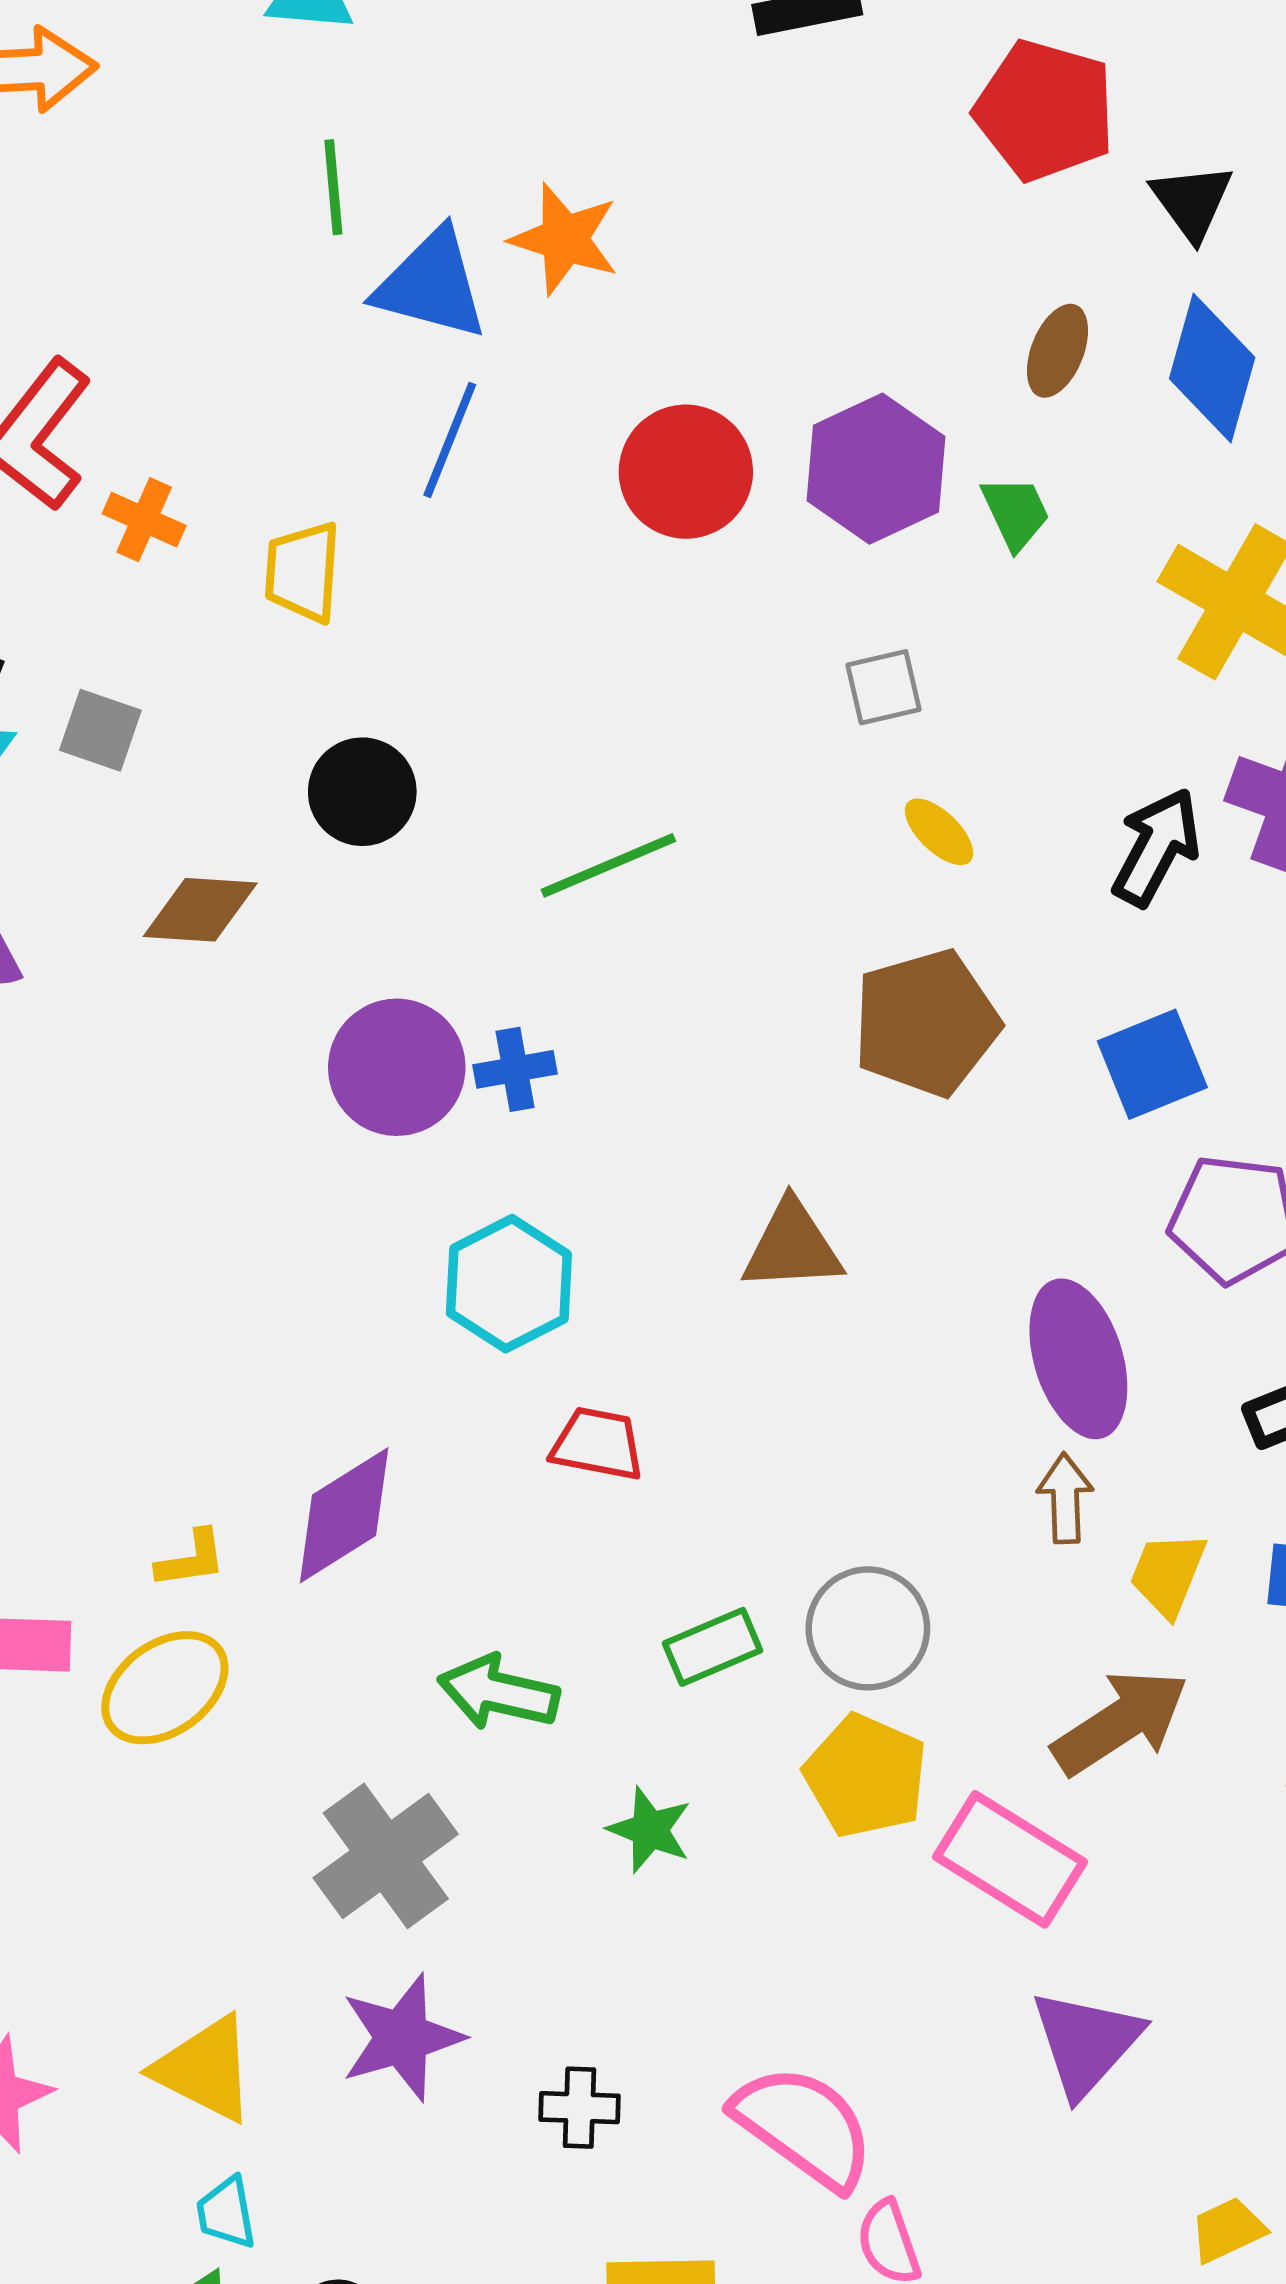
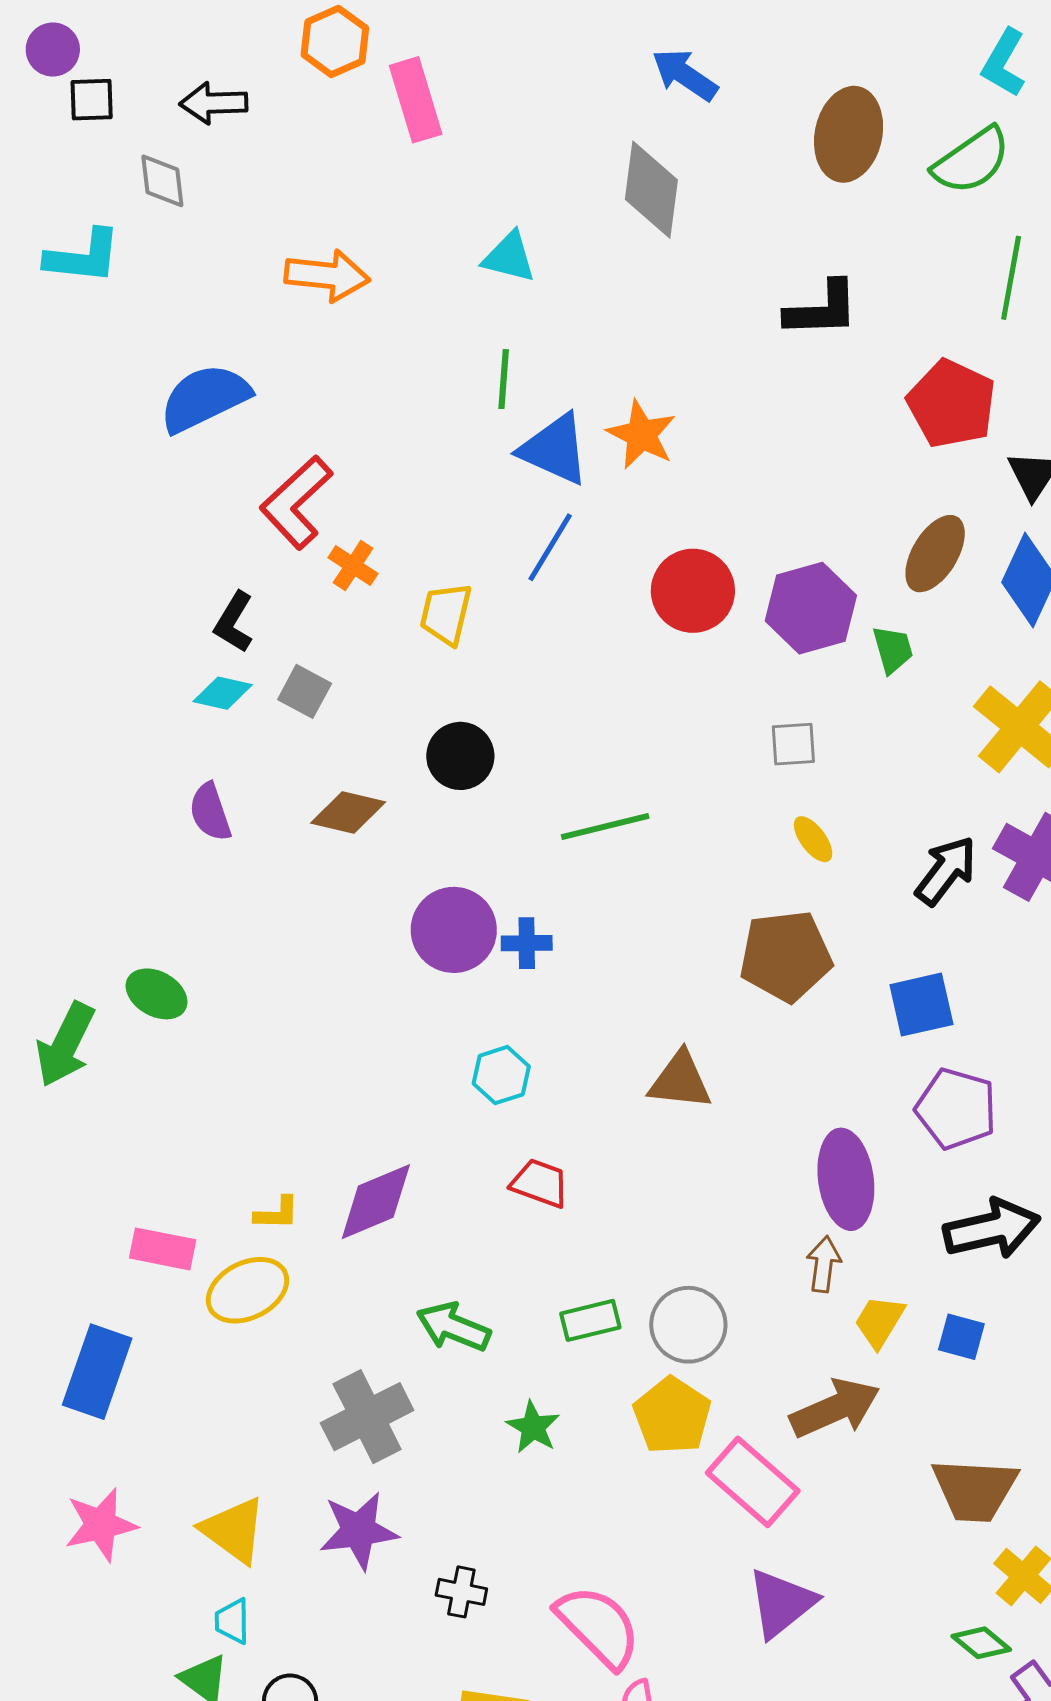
brown ellipse: (1057, 351) -> (935, 554), size x1.4
cyan hexagon: (509, 1284) -> (501, 1075), size x0.7

